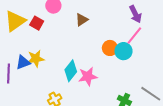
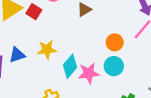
cyan circle: (124, 51) -> (114, 66), moved
yellow star: (36, 59) -> (47, 50), moved

